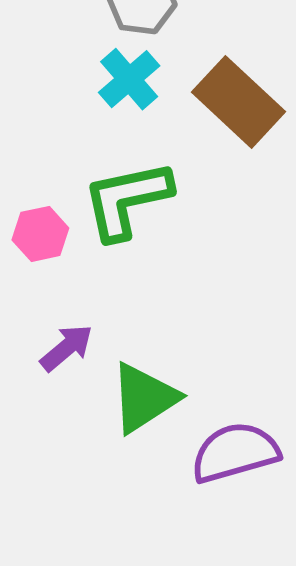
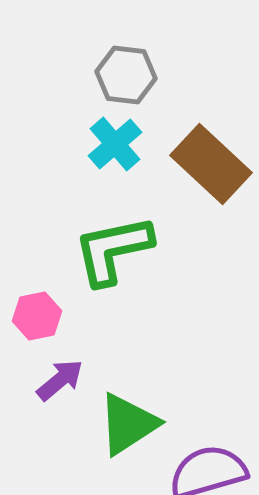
pink hexagon: (40, 234) -> (37, 316), moved

